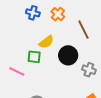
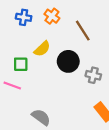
green square: (34, 57) -> (21, 64), moved

